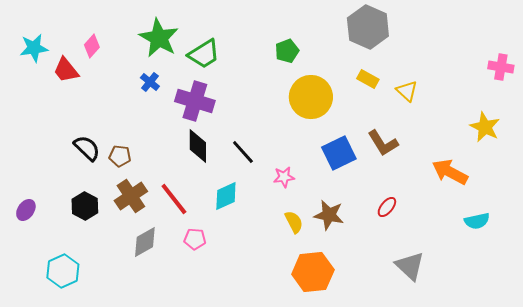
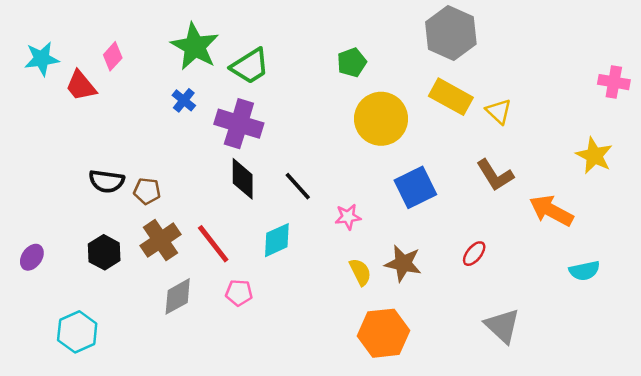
yellow rectangle: (368, 79) -> (451, 97), size x1.6
brown L-shape: (383, 143) -> (495, 175), moved
black semicircle: (87, 148) -> (107, 181), turned 144

